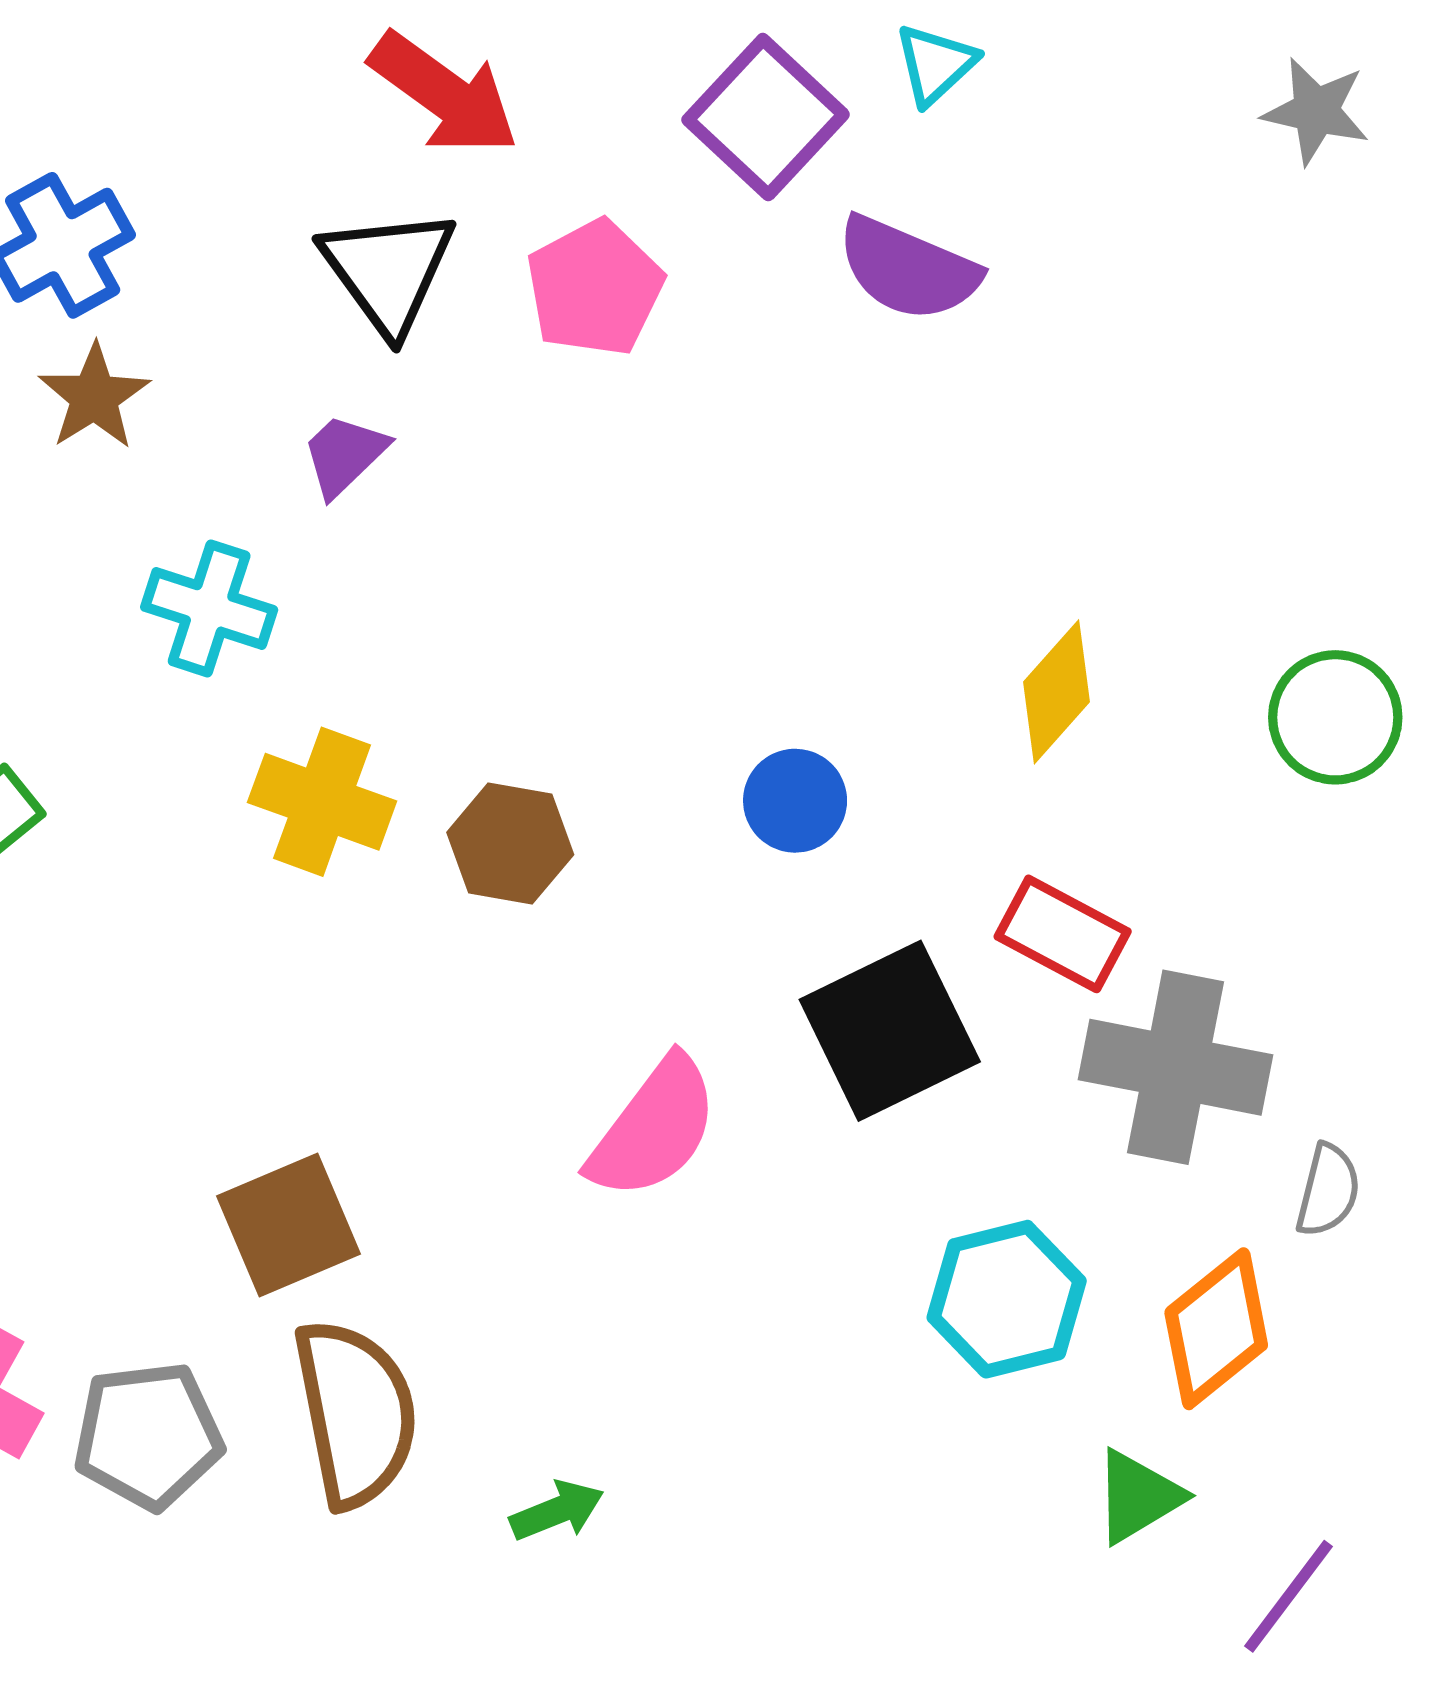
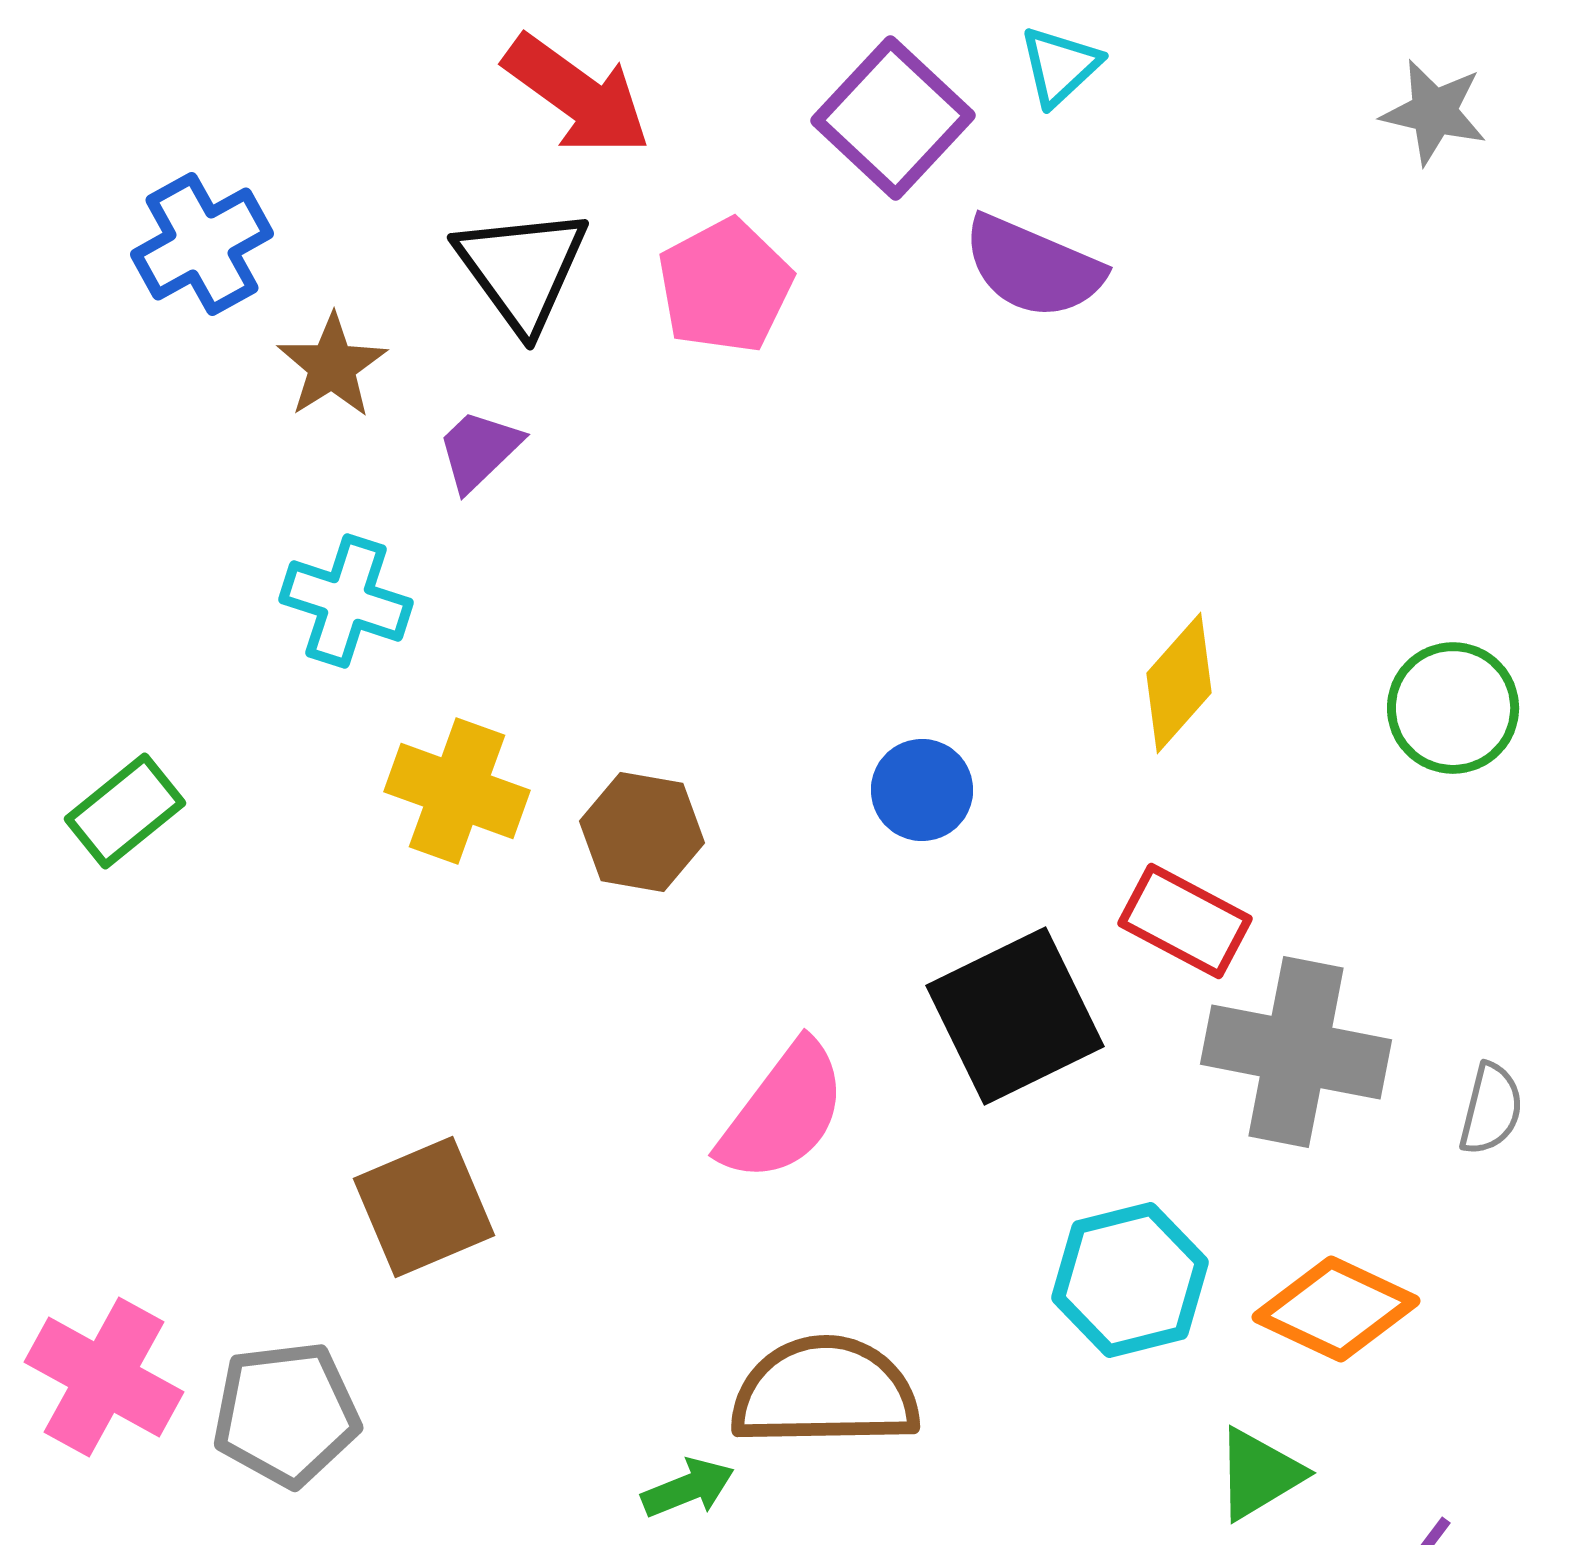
brown star: (94, 397) -> (332, 366), moved
gray semicircle: (1328, 1190) -> (1491, 1109), moved
orange diamond: (1216, 1329) -> (1336, 1309), turned 64
brown semicircle: (356, 1413) -> (825, 1392), moved, turned -80

